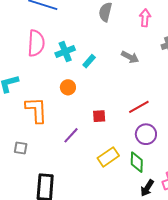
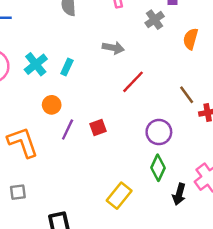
red line: (139, 107) -> (133, 82), moved
purple line: (71, 135) -> (68, 130), moved
yellow rectangle: (108, 157) -> (119, 196), moved
green diamond: (137, 162) -> (158, 168), turned 40

